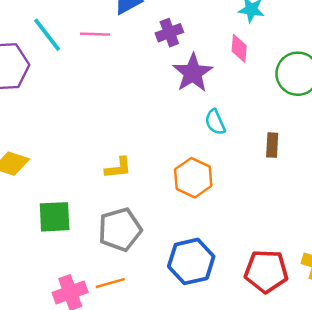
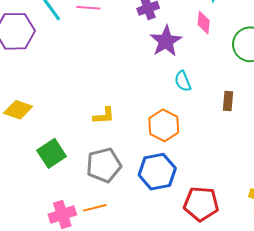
green square: (55, 217) -> (52, 153), turned -32
blue hexagon: (191, 261) -> (157, 172), moved
red pentagon: (266, 271) -> (201, 204), moved

